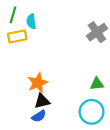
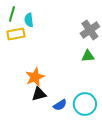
green triangle: (97, 84) -> (88, 56), moved
blue semicircle: (39, 116) -> (60, 105), moved

